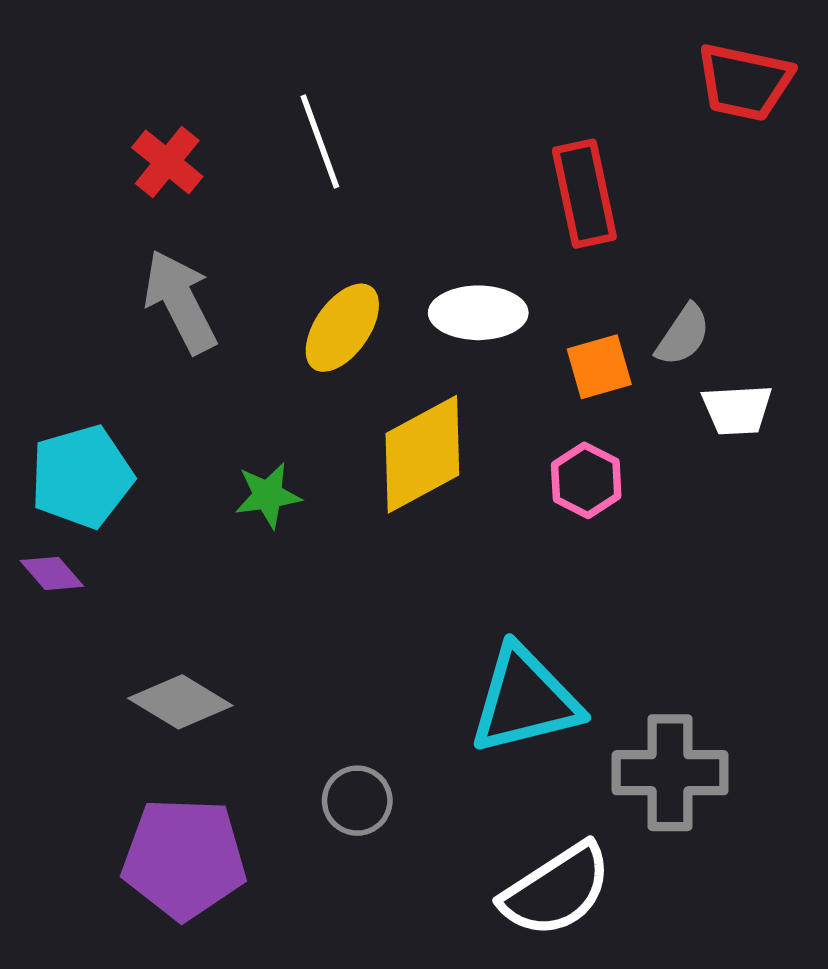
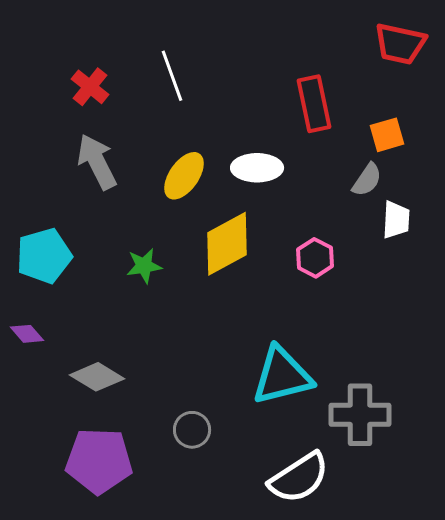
orange square: (599, 367) -> (387, 135), moved
white trapezoid: (737, 410) -> (396, 220), turned -84
purple diamond: (52, 573) -> (27, 334), moved

